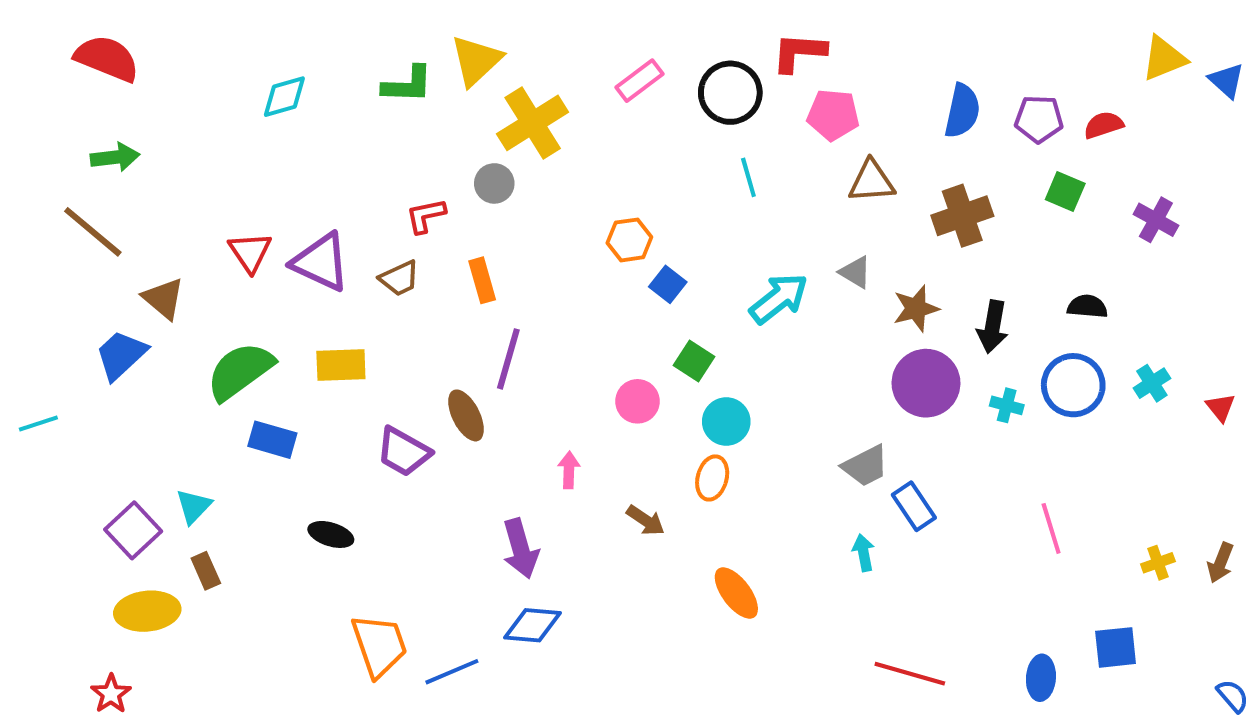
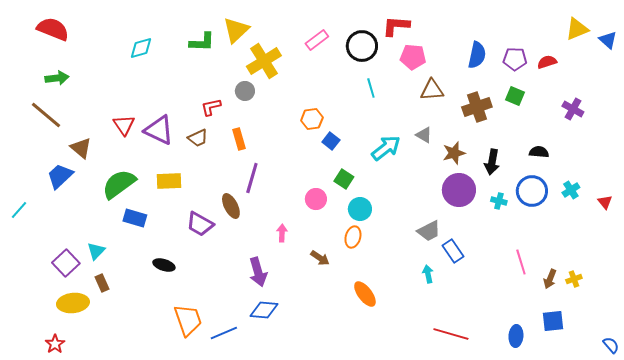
green square: (1065, 192) -> (515, 96), moved
cyan line: (38, 424) -> (19, 210), turned -30
brown arrow: (1221, 563) -> (550, 279), moved

